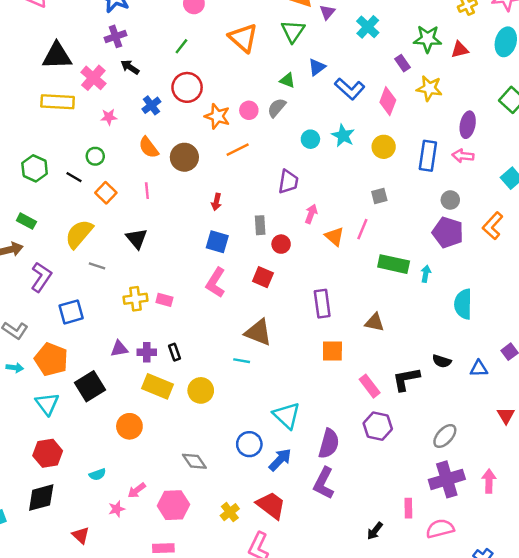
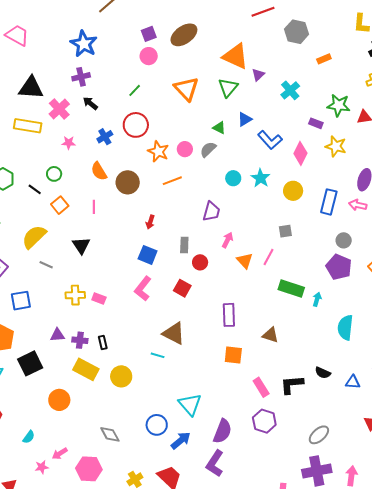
purple rectangle: (403, 63) -> (316, 123), turned -40
cyan semicircle: (97, 474) -> (29, 437), turned -40

